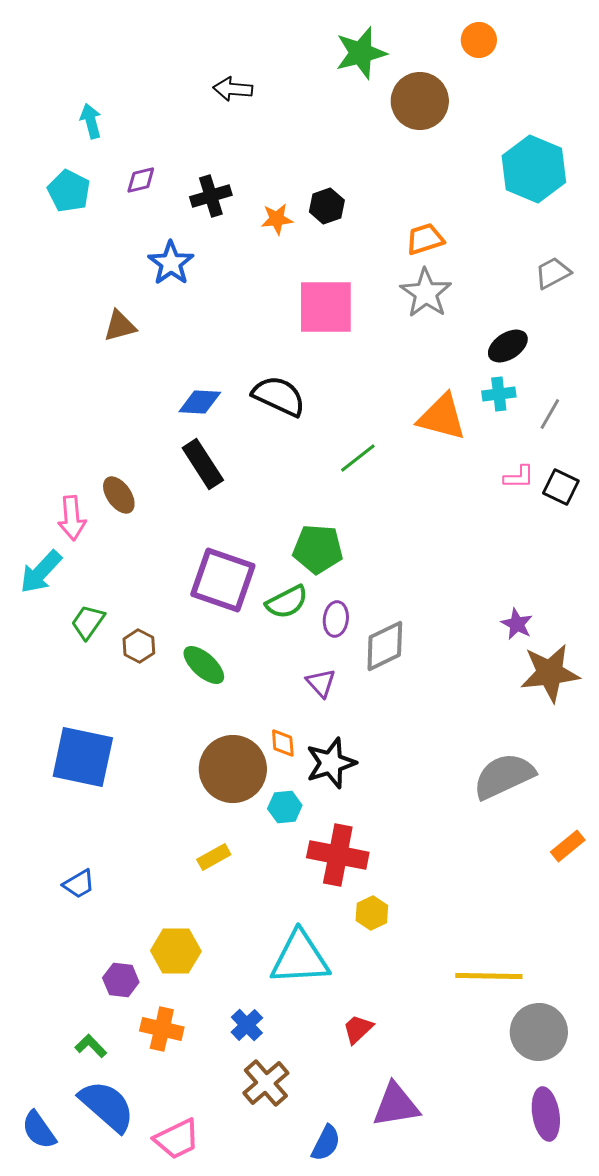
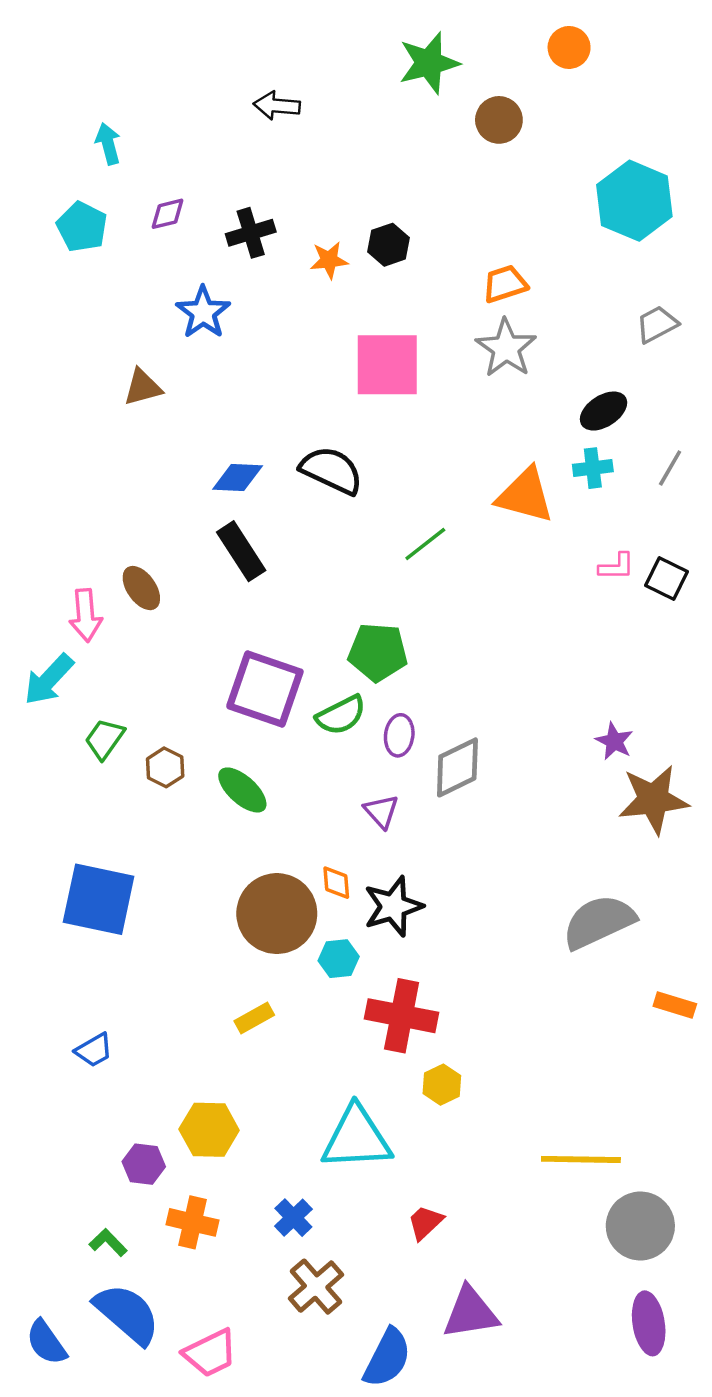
brown circle: (420, 101) -> (499, 120), size x0.7
gray line: (550, 414) -> (670, 468), moved
orange rectangle: (568, 846) -> (675, 1005), turned 56
blue semicircle: (326, 1143) -> (387, 1358), size x1.4

